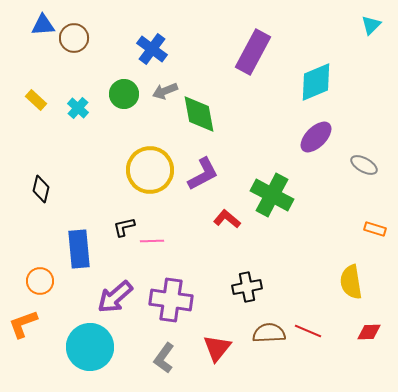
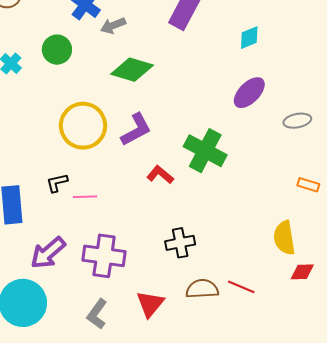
cyan diamond: (316, 82) -> (249, 38), size x0.6
gray arrow: (165, 91) -> (113, 26), moved
green diamond: (199, 114) -> (132, 70), turned -63
gray ellipse: (364, 165) -> (297, 121), turned -40
red diamond: (369, 332) -> (302, 272), moved

